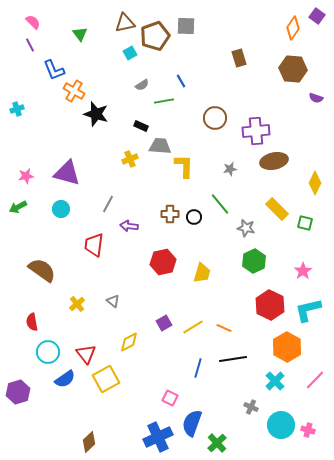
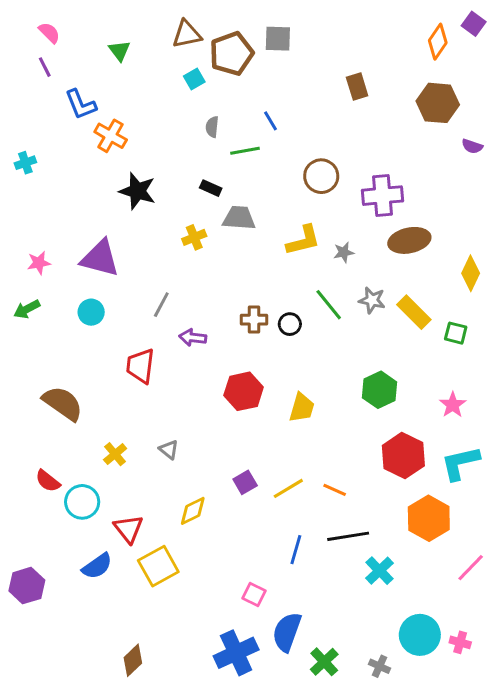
gray semicircle: (142, 85) -> (212, 127), turned 128
black star: (96, 114) -> (137, 191), moved
yellow L-shape: (184, 166) -> (303, 240), moved, turned 75
gray star: (246, 228) -> (372, 300), moved
red semicircle: (32, 322) -> (48, 481), turned -42
cyan circle: (48, 352) -> (82, 502), moved
cyan cross: (275, 381) -> (379, 571), moved
gray cross: (251, 407) -> (379, 666), moved

